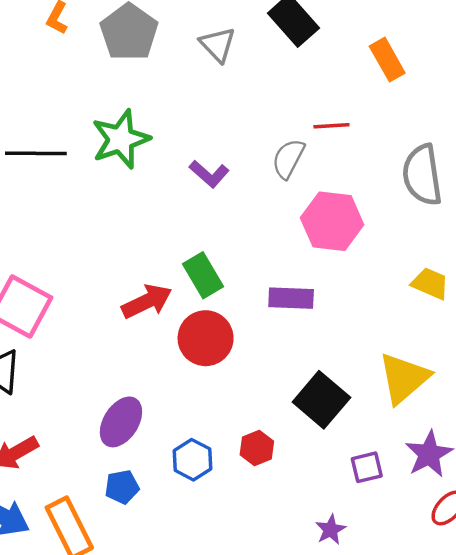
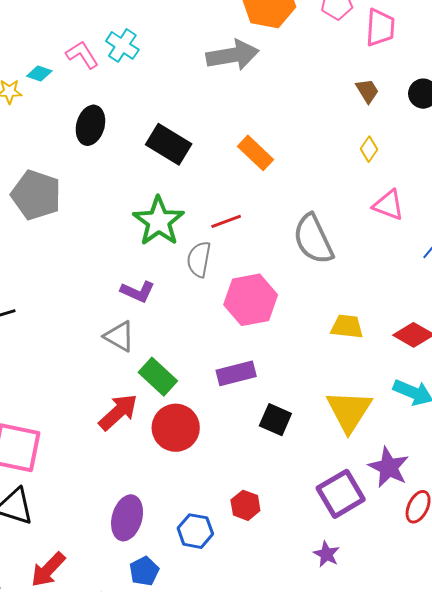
gray triangle: (218, 44) -> (119, 336), moved
green star: (121, 139) -> (159, 221), moved
black square: (321, 400) -> (275, 420), moved, size x0.7
purple square: (367, 467) -> (341, 494), size x1.6

